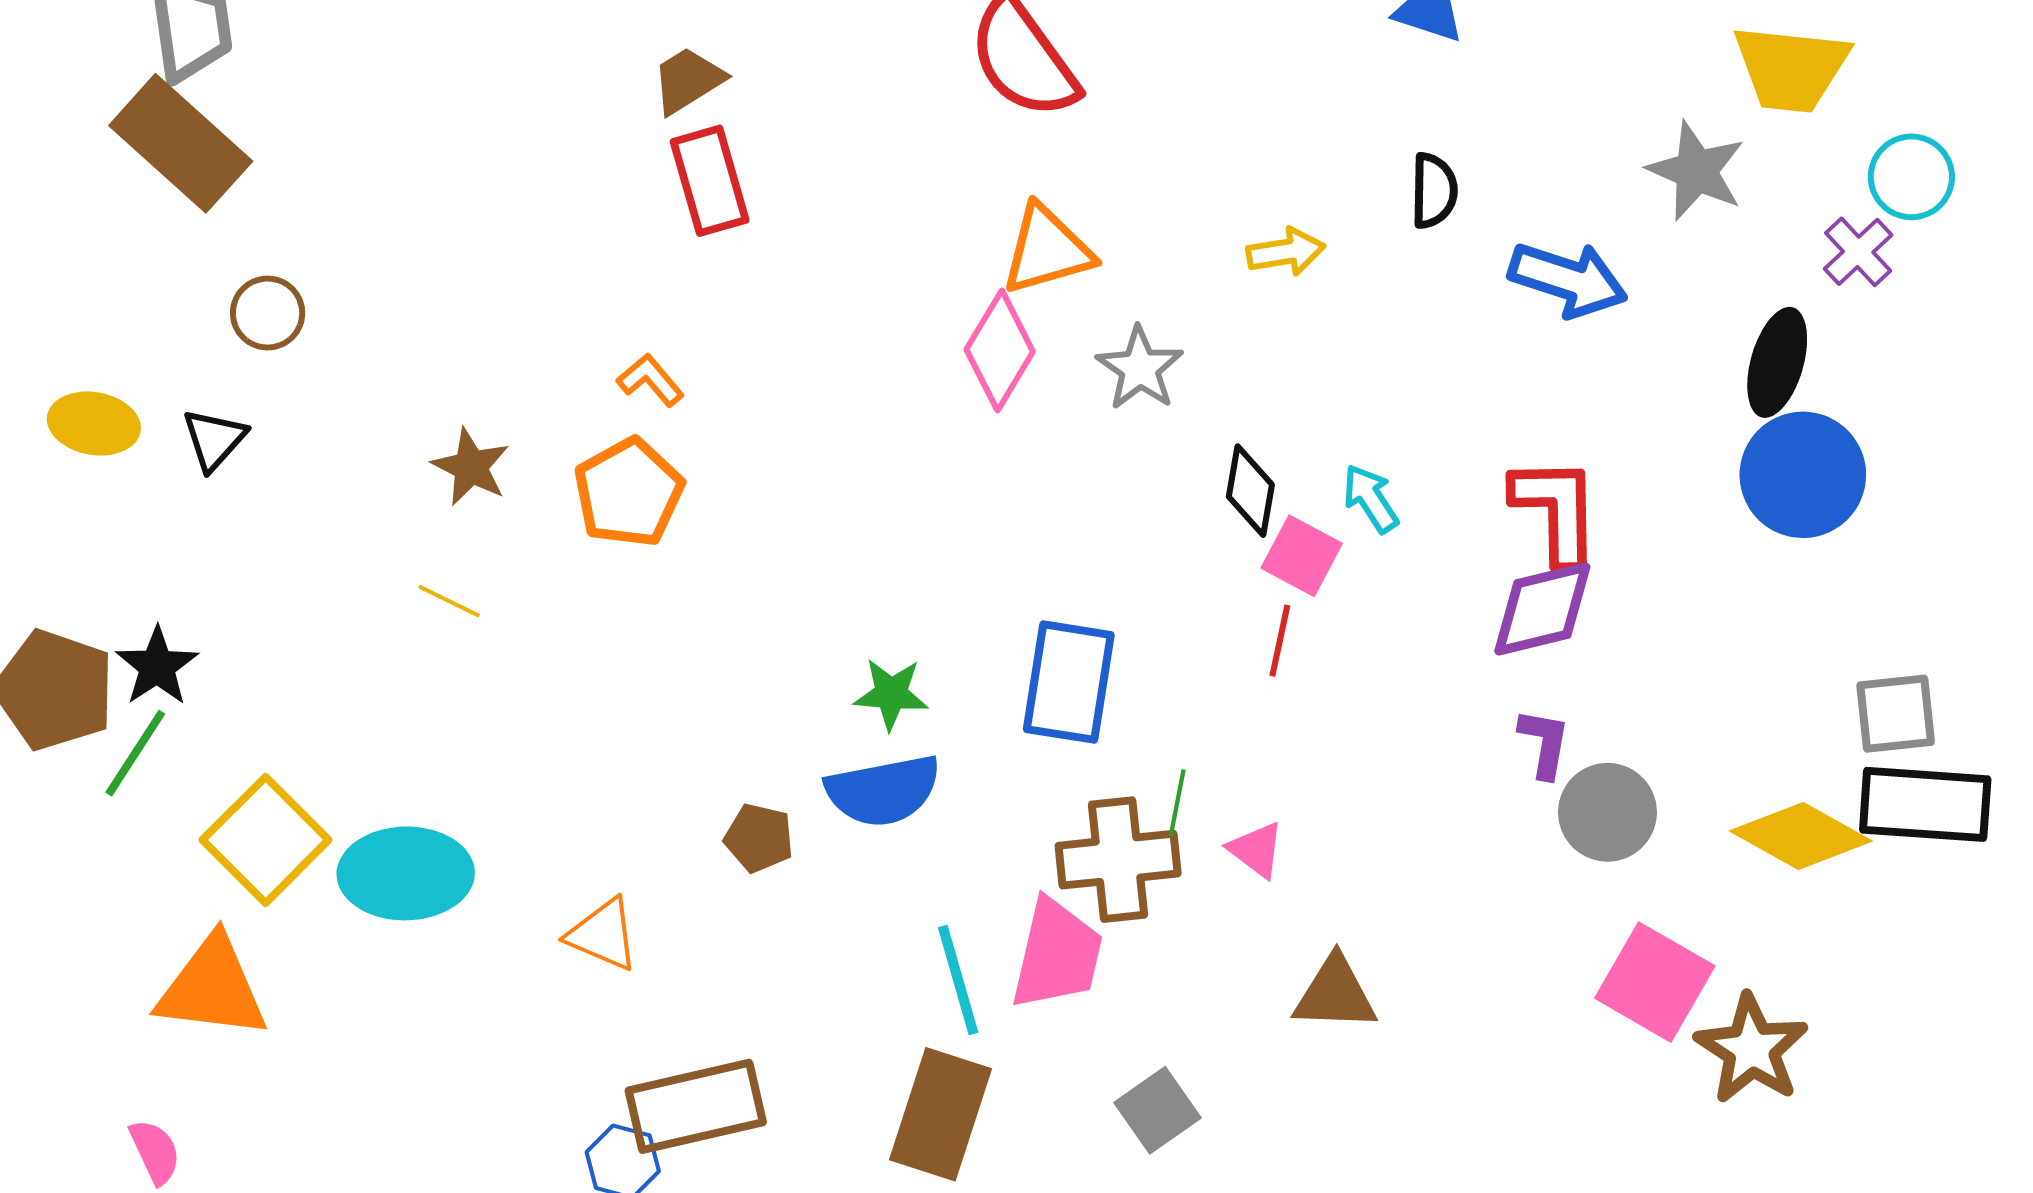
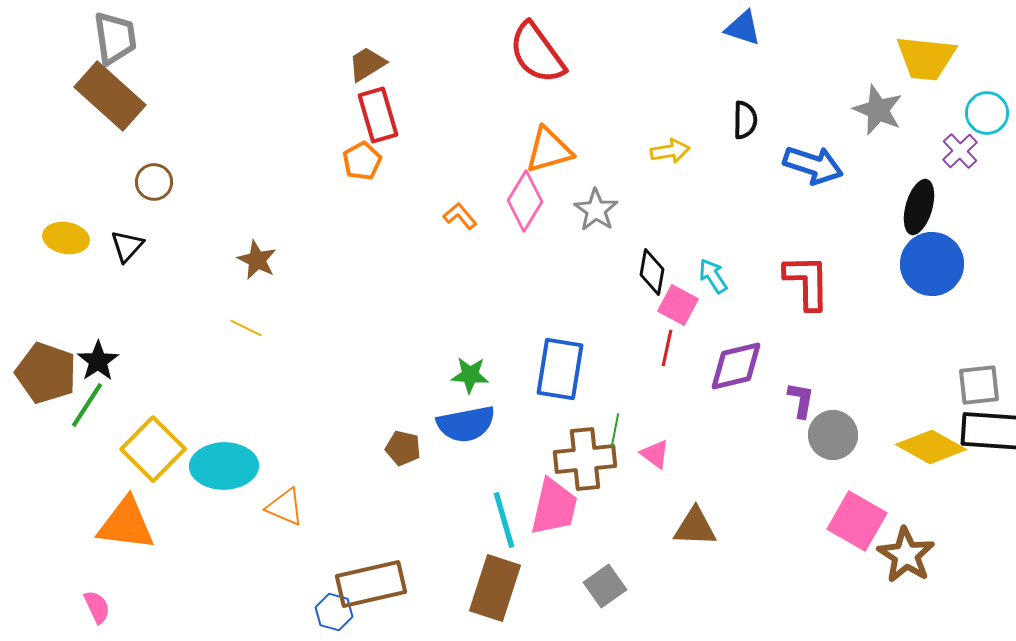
orange L-shape: (650, 380) -> (460, 216), moved
orange pentagon: (629, 493) -> (362, 161), moved, size x0.7
purple diamond: (1542, 609) -> (736, 366), moved
orange triangle: (603, 935) -> (285, 507), moved

